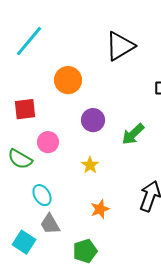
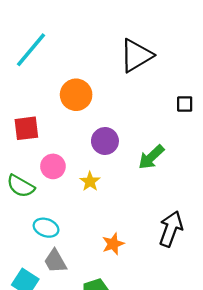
yellow star: (90, 165) -> (90, 181), moved
cyan ellipse: (42, 195) -> (46, 228), turned -40

